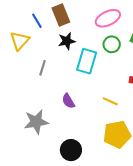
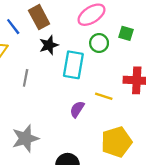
purple semicircle: (68, 101) -> (77, 109), moved, turned 70
yellow line: (110, 101) -> (104, 96), moved

